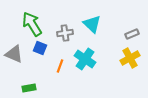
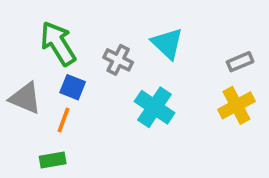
gray cross: (65, 33) -> (118, 60), turned 35
orange line: (60, 66) -> (64, 120), moved

